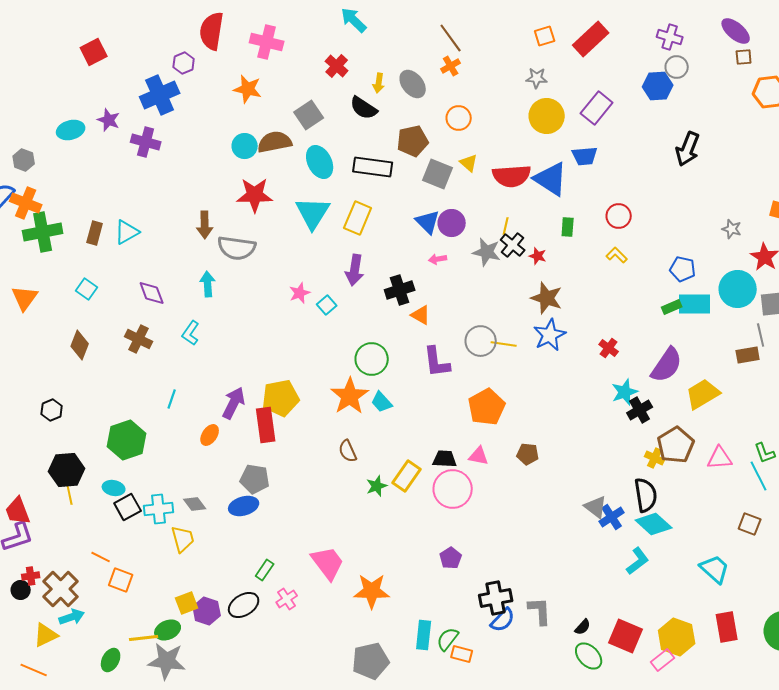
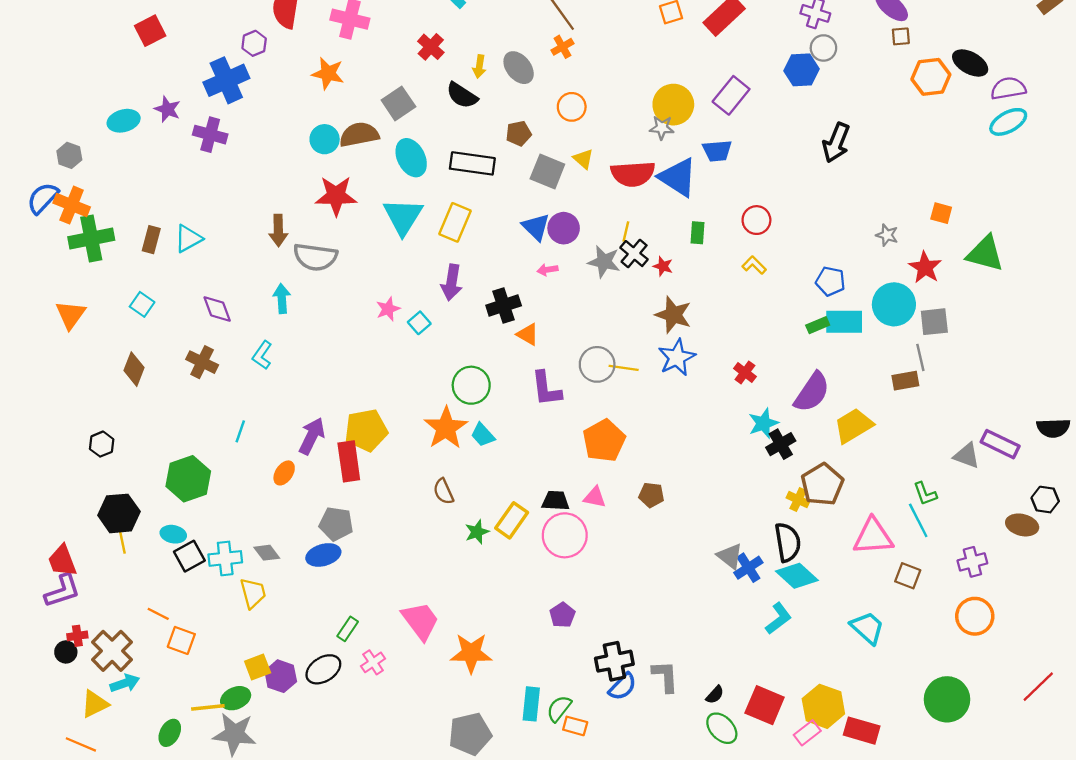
gray star: (537, 78) -> (662, 128), moved
brown pentagon: (413, 141) -> (519, 133), size x0.7
pink triangle: (720, 458) -> (873, 537), moved, size x1.4
red rectangle: (727, 627) -> (862, 731), moved, turned -64

